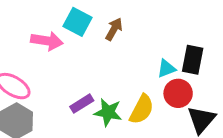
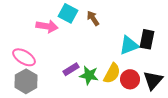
brown arrow: (114, 29) -> (93, 18), turned -63
cyan triangle: (166, 69) -> (129, 45), size x1.5
red circle: (178, 93) -> (130, 79), moved

